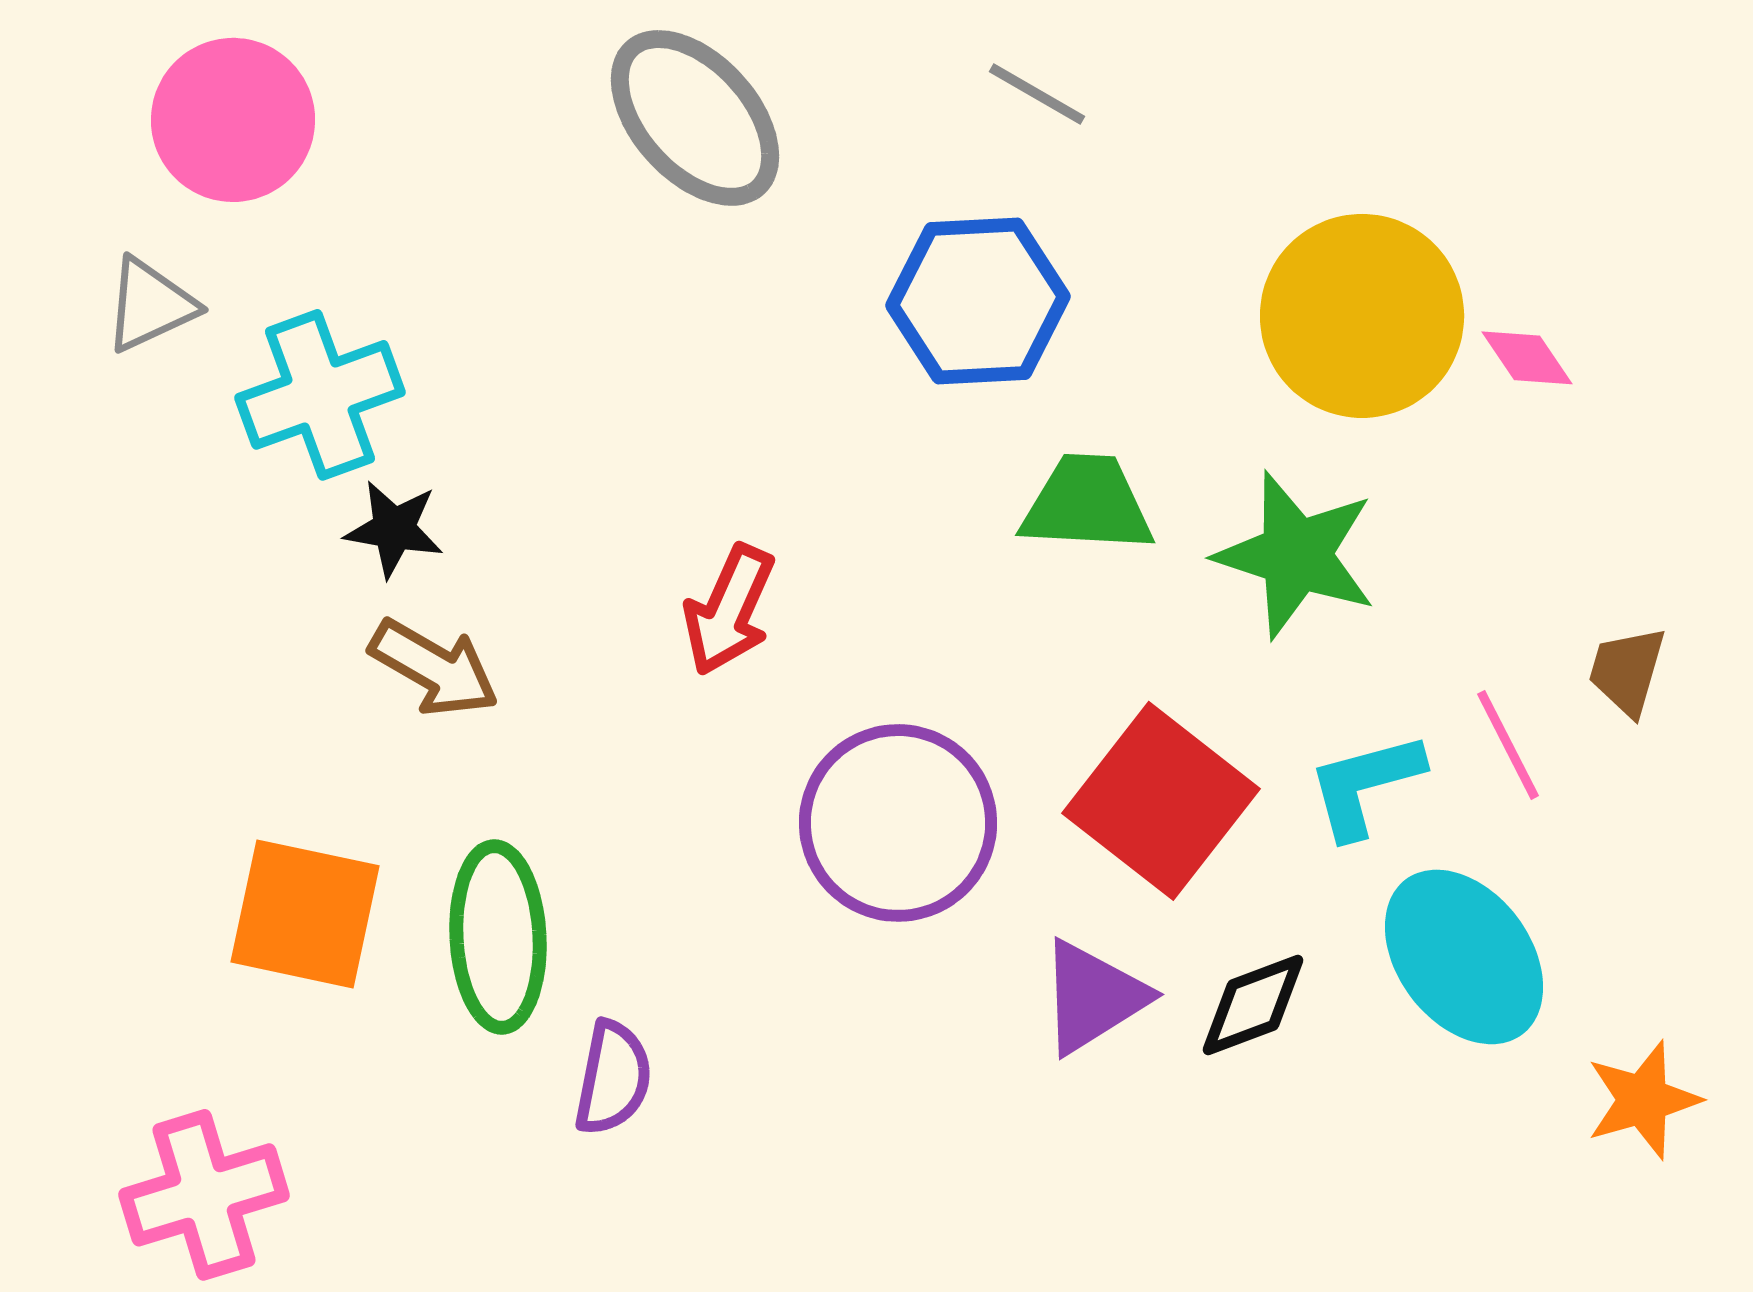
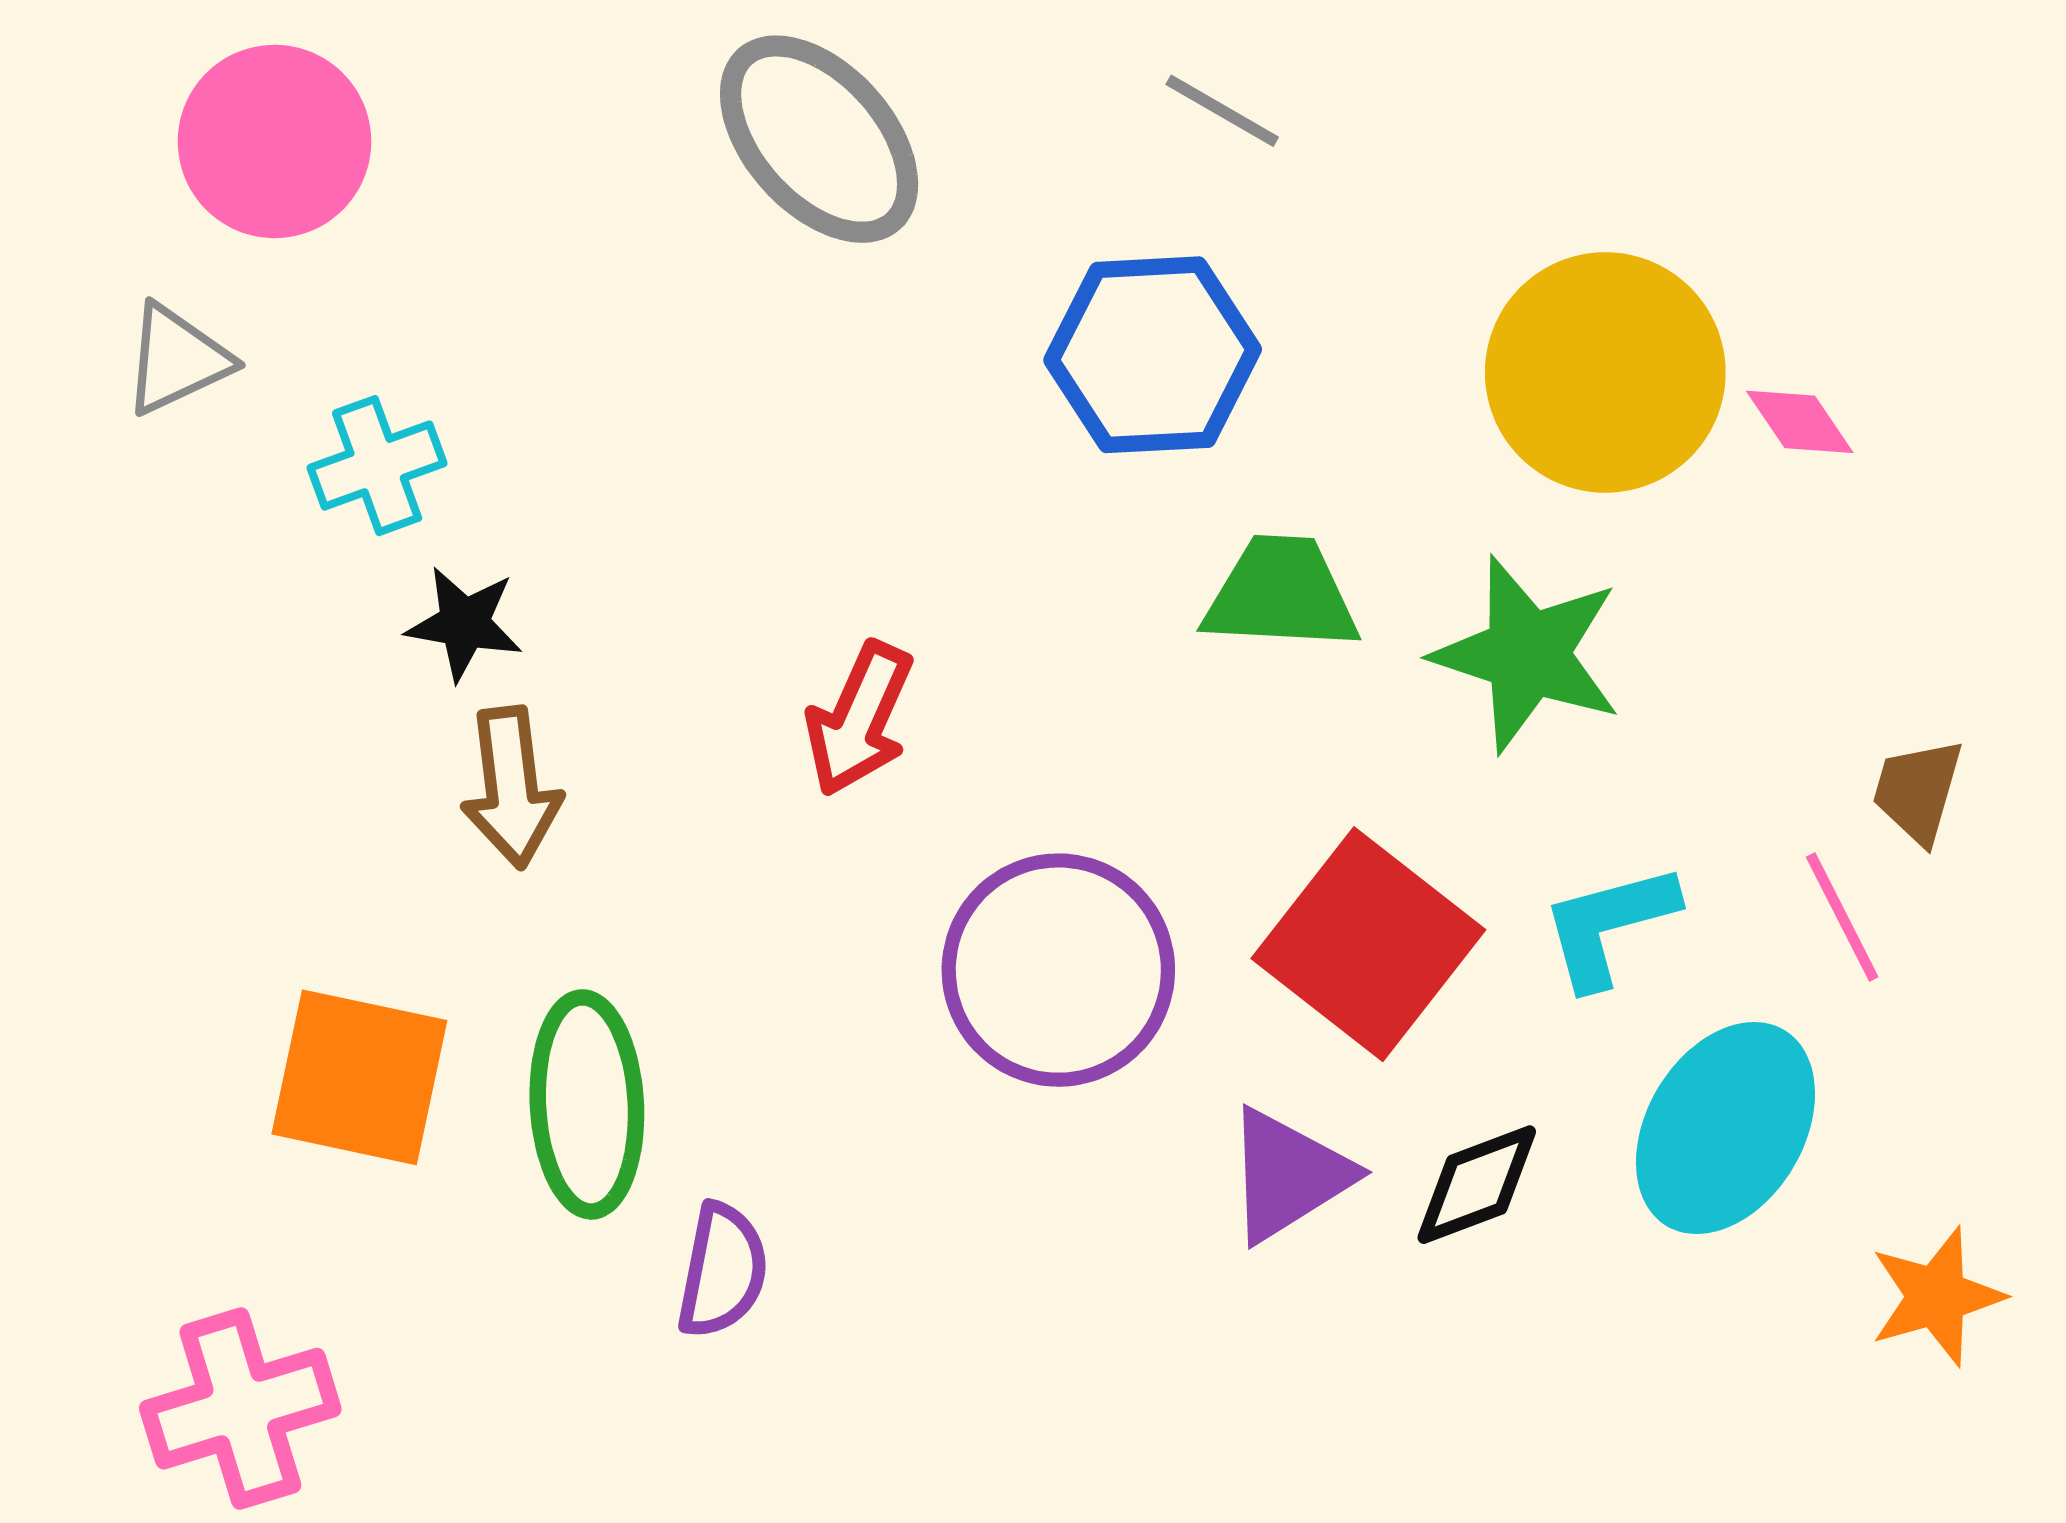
cyan cross: (320, 395) -> (377, 466), size x0.7
brown arrow: (434, 668) -> (511, 787), turned 53
pink line: (1508, 745) -> (1842, 917), moved
cyan ellipse: (1464, 957) -> (1725, 1128), turned 68

